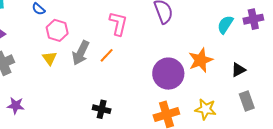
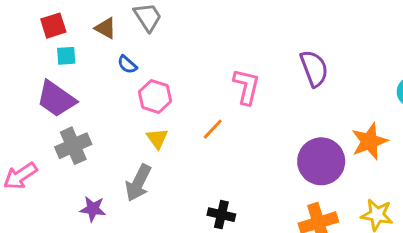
gray arrow: (81, 53) -> (138, 183), moved
orange line: (107, 55) -> (213, 129), moved
yellow triangle: (50, 58) -> (157, 138), moved

